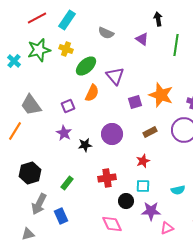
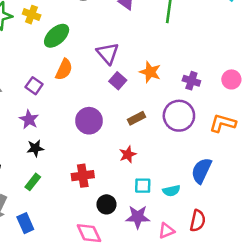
purple triangle: (115, 76) -> (108, 53), moved
orange star: (161, 95) -> (150, 72), size x0.7
purple square: (135, 102) -> (118, 81), turned -32
purple square: (68, 106) -> (34, 86), turned -32
black star: (85, 145) -> (35, 148), moved
cyan square: (143, 186) -> (143, 186), moved
pink triangle: (167, 228) -> (166, 231), moved

